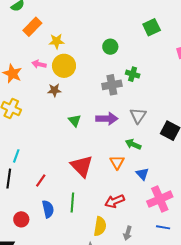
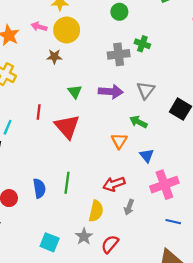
red triangle: (82, 166) -> (67, 127), moved
red line: (41, 181) -> (39, 112), moved, turned -32
blue line: (163, 227) -> (173, 222), moved
gray arrow: (128, 233) -> (129, 207), moved

